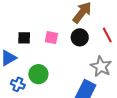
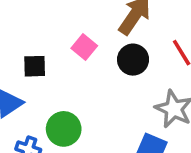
pink square: (51, 38) -> (84, 47), moved, turned 32

